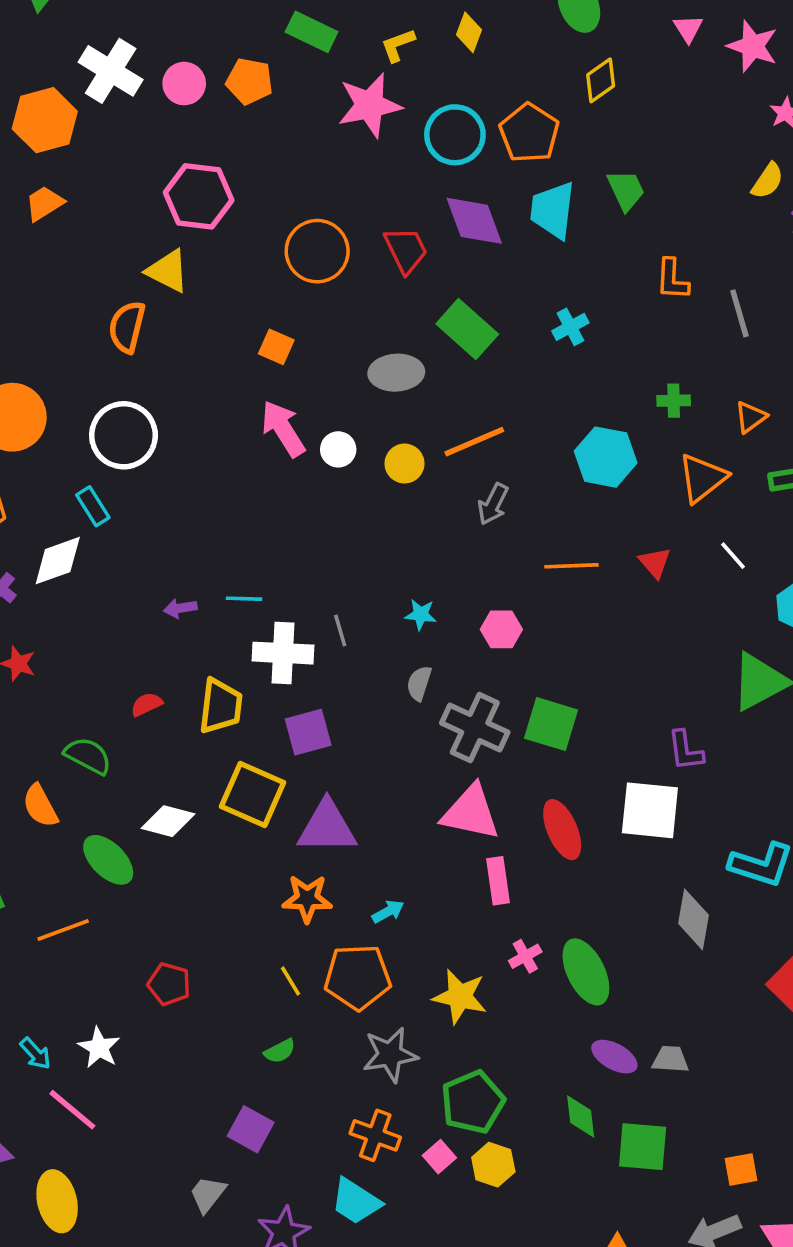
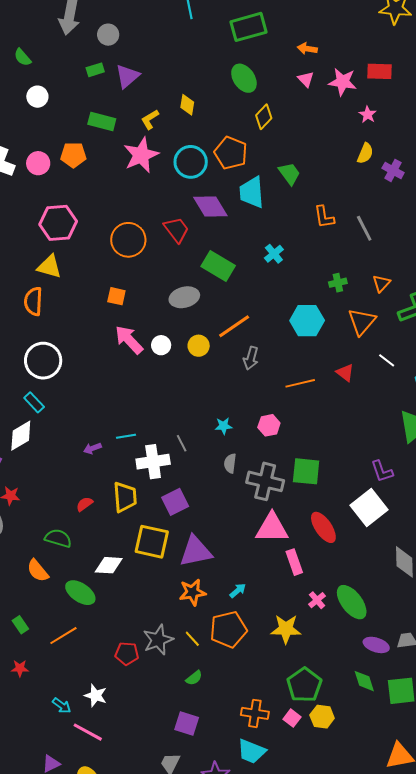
white square: (650, 810) -> (369, 508), turned -33
gray star: (390, 1055) -> (158, 640), moved

